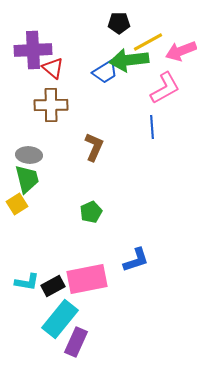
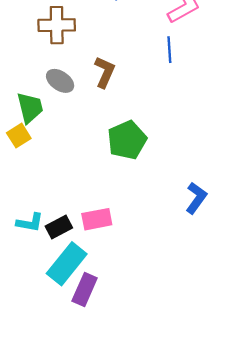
gray ellipse: (29, 155) -> (60, 81), moved, turned 30
green pentagon: (91, 212) -> (127, 140), moved, size x1.6
blue L-shape: (136, 260) -> (196, 198), moved, turned -36
pink rectangle: (87, 279) -> (97, 219), size x0.7

